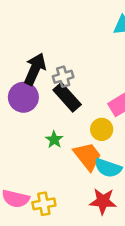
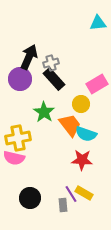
green star: (54, 140) -> (44, 112), size x1.5
yellow cross: (44, 204) -> (18, 138), moved, size x1.4

